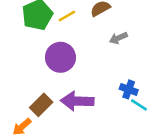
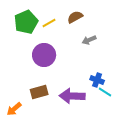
purple arrow: (77, 101) -> (72, 96), moved
brown rectangle: (41, 105) -> (39, 92), moved, turned 30

